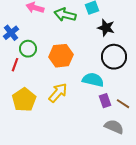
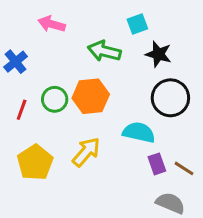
green arrow: (65, 15) -> (104, 51), moved
green circle: (28, 49) -> (55, 99), moved

